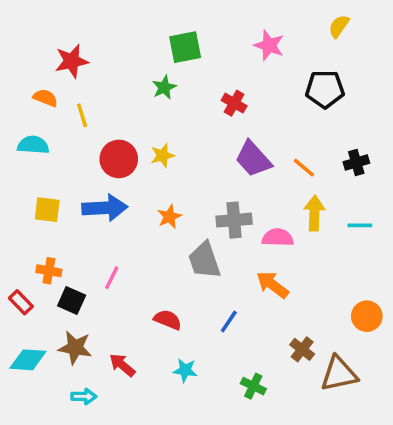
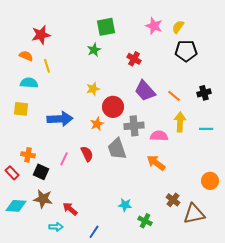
yellow semicircle: (339, 26) -> (178, 27), moved
cyan semicircle: (33, 145) -> (29, 83), moved
red circle: (119, 159) -> (113, 107), moved
yellow square: (47, 210) -> (21, 109), moved
red semicircle: (168, 320) -> (87, 154), moved, turned 42
blue line: (229, 321) -> (94, 232), moved
cyan star: (185, 370) -> (125, 205), moved
cyan arrow: (84, 397) -> (56, 227), moved

